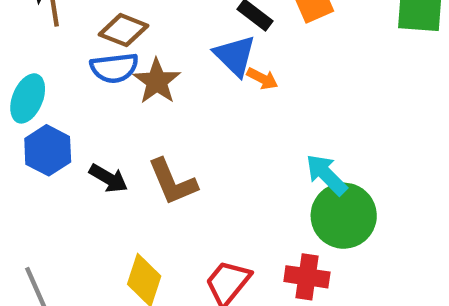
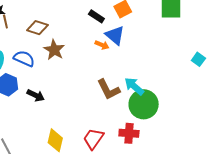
blue triangle: (235, 56) -> (115, 35), moved
blue semicircle: (114, 68) -> (24, 59), moved, turned -145
brown L-shape: (173, 182) -> (108, 89), moved

